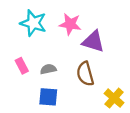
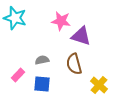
cyan star: (33, 23) -> (15, 18), moved
pink rectangle: (22, 66) -> (18, 75), moved, turned 72

